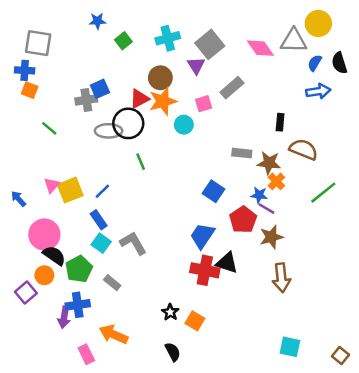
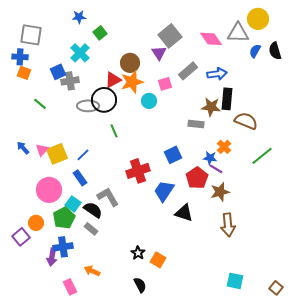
cyan cross: (168, 38) -> (80, 53), moved, turned -30
blue square: (100, 89) -> (58, 72), moved
blue arrow: (318, 91) -> (217, 74), moved
black rectangle: (280, 122) -> (227, 99), size x1.5
brown star: (269, 163) -> (211, 107), moved
blue square: (213, 191) -> (173, 155), turned 30
blue arrow: (18, 199) -> (23, 148), moved
pink circle: (44, 234) -> (49, 190), moved
cyan square: (101, 243) -> (73, 204), moved
black semicircle: (54, 255) -> (93, 210), moved
red cross: (205, 270) -> (138, 171), moved, turned -30
orange arrow: (113, 334) -> (92, 271), size x0.7

